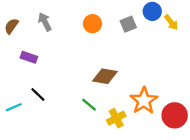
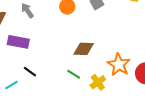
purple rectangle: (29, 57) -> (18, 42), size x1.5

